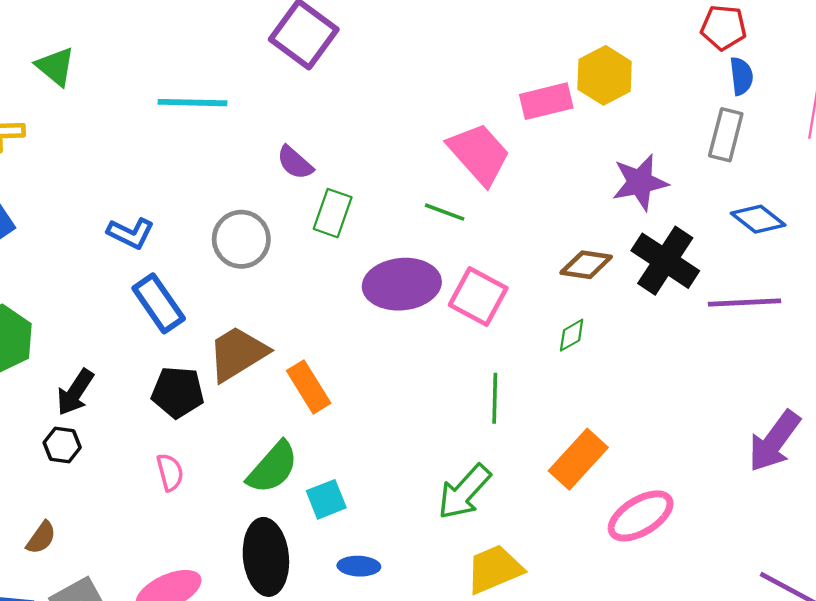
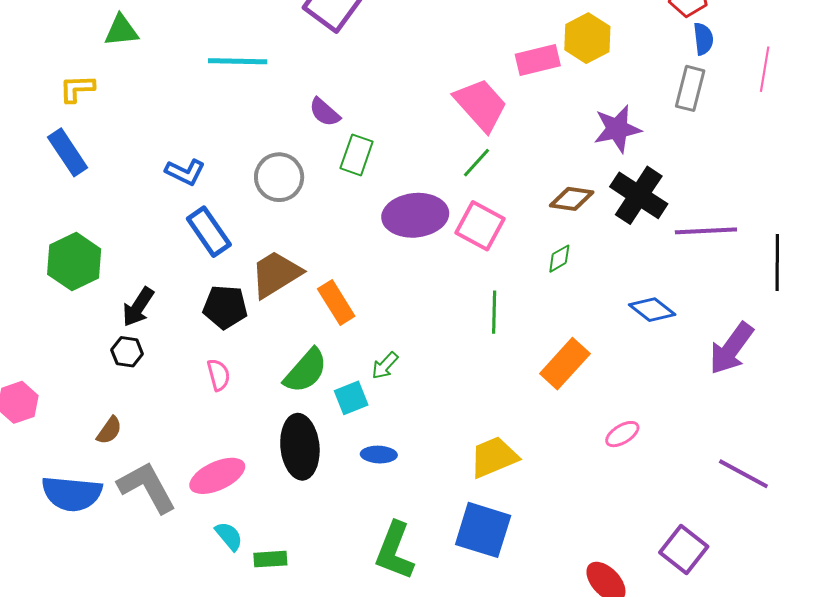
green triangle: (55, 66) -> (121, 31), turned -45
green line: (445, 212) -> (476, 163), moved, turned -68
blue diamond: (758, 219) -> (652, 310), moved
green arrow: (464, 492) -> (385, 366), moved, size x0.6
pink ellipse: (641, 516) -> (622, 434), moved, size x0.6

